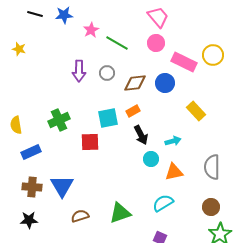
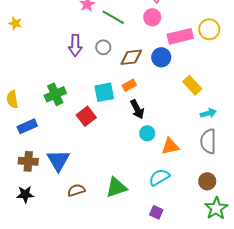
pink rectangle: (184, 62) -> (180, 36), turned -40
cyan arrow: (173, 141) -> (208, 113), moved
red square: (90, 142) -> (86, 116), turned -36

